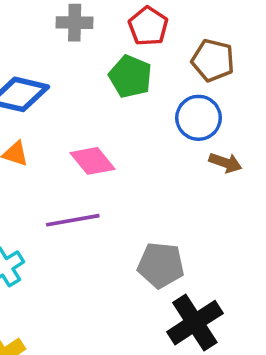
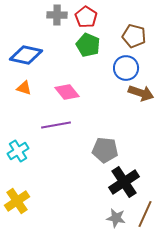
red pentagon: (148, 26) -> (86, 17), moved
brown arrow: (225, 163) -> (141, 93), size x1.4

